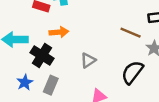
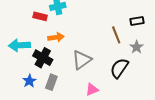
brown line: (131, 33) -> (116, 35), turned 48
gray triangle: (88, 60) -> (82, 60), size x1.5

